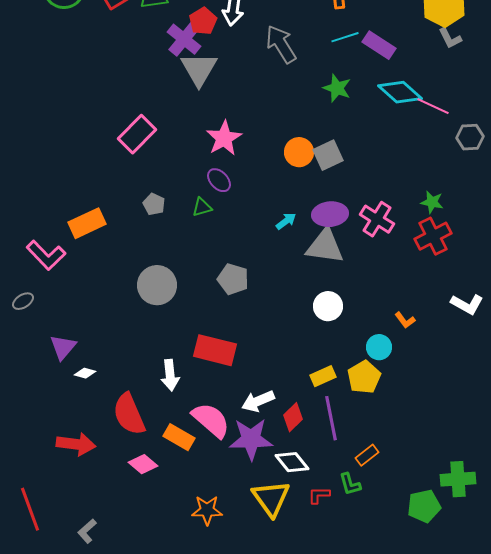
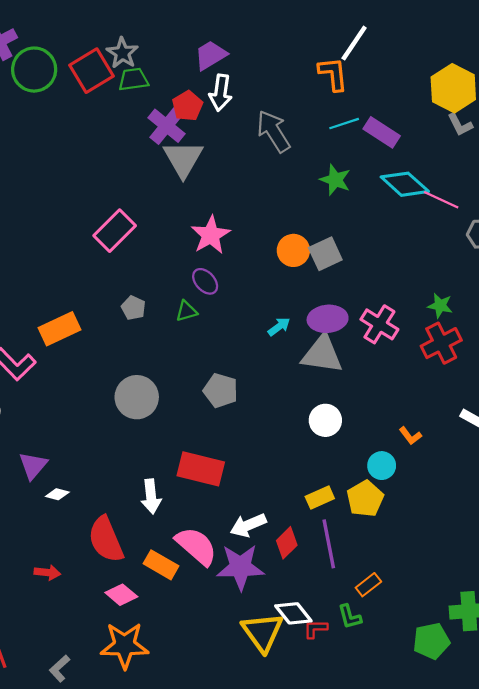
red arrow: (76, 444) -> (47, 573), size x0.6
white diamond: (292, 462) -> (293, 613), moved
orange star: (207, 510) -> (125, 645), moved, size x1.4

